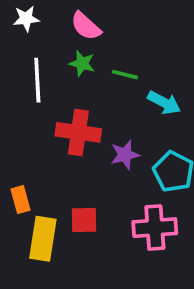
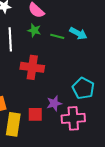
cyan arrow: (164, 103) -> (78, 33), moved
purple star: (125, 155) -> (54, 103), moved

